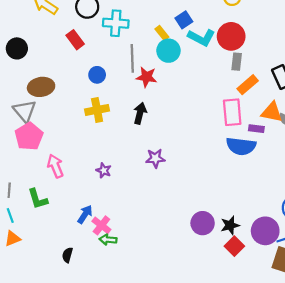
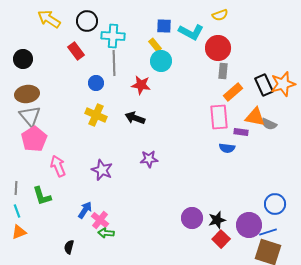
blue square: (184, 20) -> (164, 26), moved, turned 35
cyan L-shape: (201, 37) -> (191, 32), moved
gray line: (132, 58) -> (114, 63), moved
brown ellipse: (41, 87) -> (27, 94), moved
yellow cross: (97, 110) -> (96, 115), turned 35
black arrow: (140, 113) -> (135, 118), turned -84
blue semicircle: (241, 146) -> (227, 148), size x0.6
purple star: (104, 170) -> (102, 170), size x1.5

